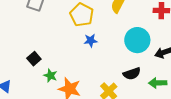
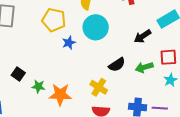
cyan circle: (137, 40) -> (96, 27), moved

